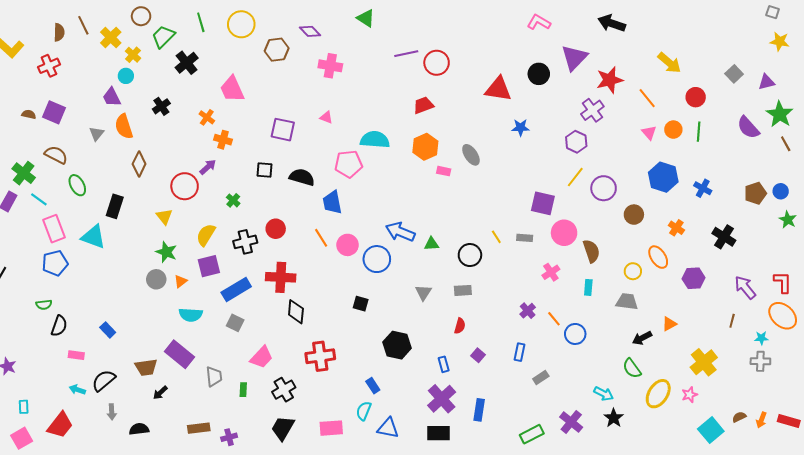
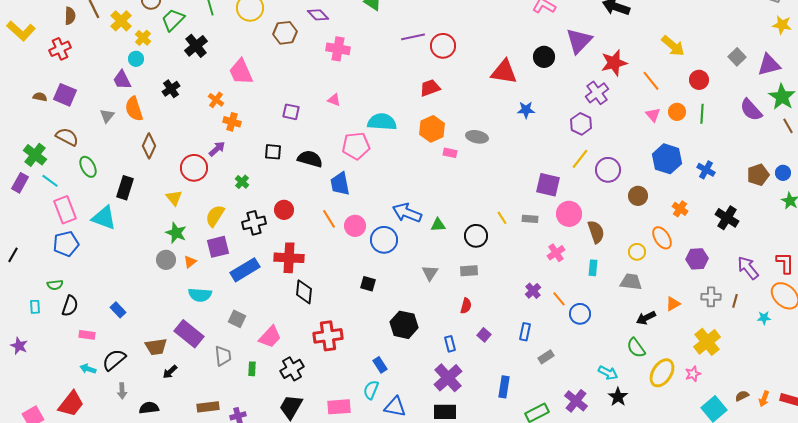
purple triangle: (766, 82) -> (769, 65), size x1.4
purple square: (283, 130) -> (291, 112), size x0.7
gray ellipse: (471, 155) -> (477, 137), turned -45
gray square: (235, 323) -> (237, 319), moved
gray cross: (760, 361) -> (711, 297), moved
cyan rectangle: (24, 407) -> (35, 307), moved
blue rectangle: (479, 410) -> (504, 387), moved

